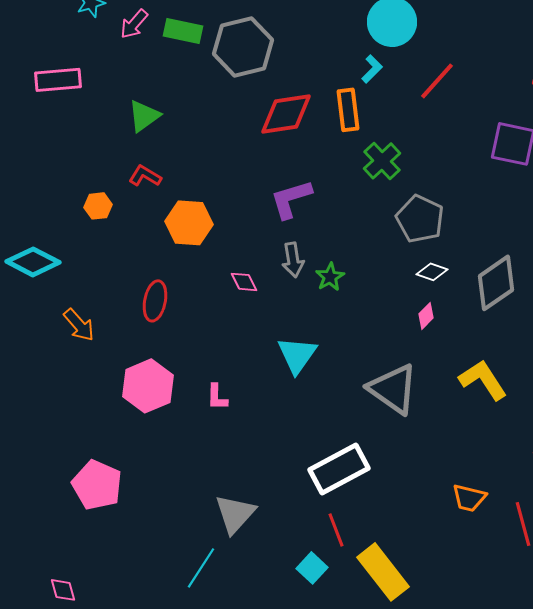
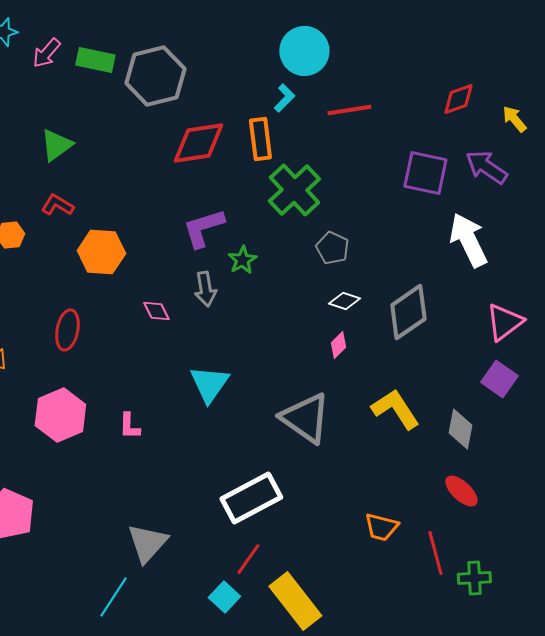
red line: (437, 81) -> (349, 110), turned 39
green cross: (382, 161) -> (294, 190), size x1.4
gray pentagon: (420, 219) -> (332, 248), size x0.7
green star: (330, 277) -> (242, 260), moved
red line: (336, 530) -> (248, 559), turned 56

